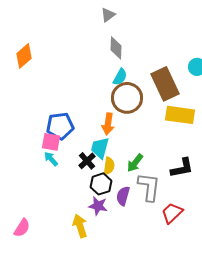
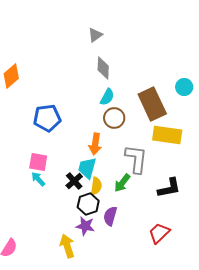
brown circle: (127, 98) -> (114, 118), size x0.7
blue pentagon: (60, 126) -> (47, 118), moved
gray L-shape: (149, 187) -> (136, 159), moved

